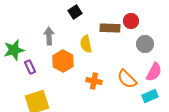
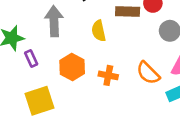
gray arrow: (49, 36) -> (54, 21), size x1.4
orange hexagon: (63, 61) -> (72, 67), moved

